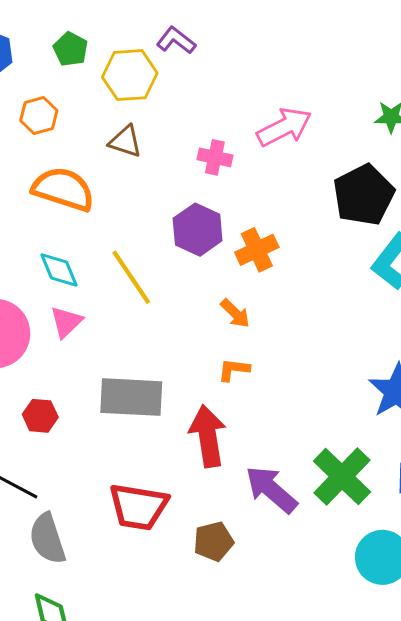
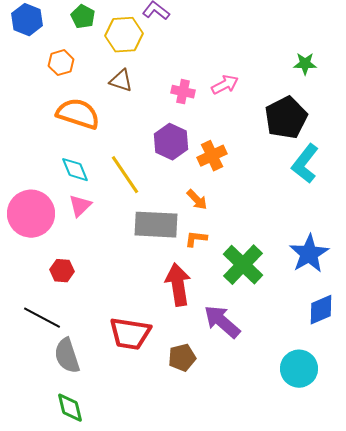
pink arrow: (284, 127) -> (225, 85), moved, size x0.7
gray rectangle: (131, 397) -> (156, 225), moved
green cross: (342, 476) -> (243, 265), moved

